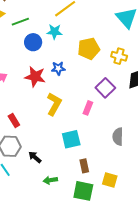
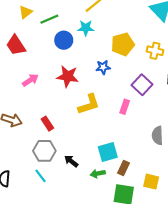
blue star: (58, 68) -> (103, 67), moved
yellow L-shape: (54, 104) -> (89, 104), turned 45
cyan square: (71, 139) -> (108, 152), moved
brown rectangle: (84, 166) -> (123, 168), turned 40
green arrow: (50, 180) -> (98, 174), moved

